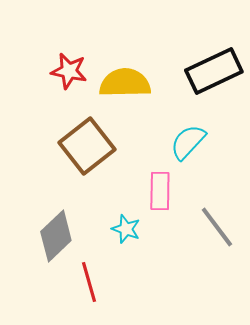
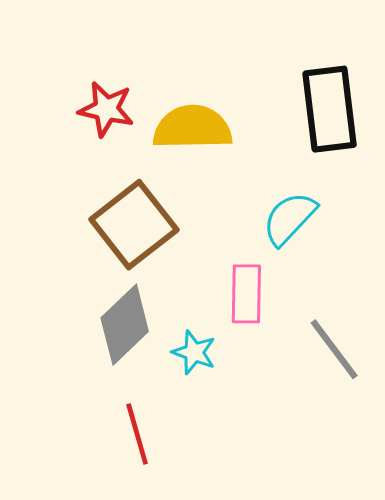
black rectangle: (214, 71) -> (330, 109), turned -72
gray diamond: (56, 236) -> (125, 325), moved

